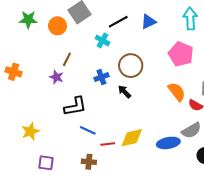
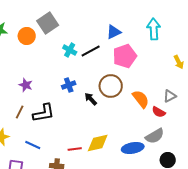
black line: (118, 22) -> (91, 51), moved
pink pentagon: (181, 54) -> (125, 56), moved, turned 30
brown line: (67, 59) -> (20, 112), moved
brown circle: (131, 66) -> (111, 86), moved
blue line: (88, 130) -> (33, 145), moved

